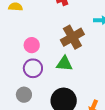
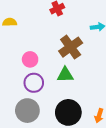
gray circle: (24, 95) -> (27, 111), size x1.5

